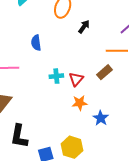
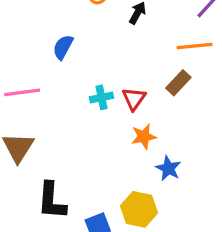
blue semicircle: (36, 43) -> (63, 47), turned 42
blue star: (101, 118) -> (168, 168), moved

